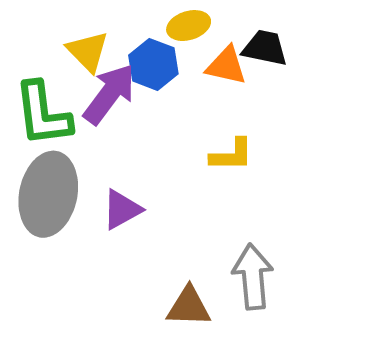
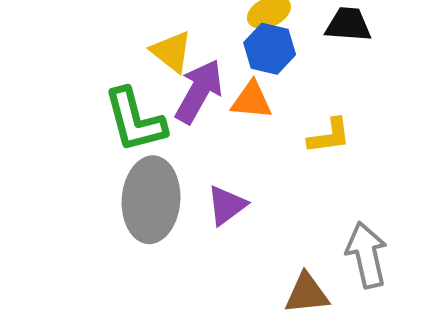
blue hexagon: (153, 64) -> (270, 49), moved
orange triangle: (226, 66) -> (252, 100), moved

